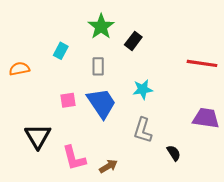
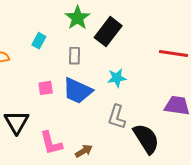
black rectangle: (133, 41) -> (108, 32), size x1.6
blue trapezoid: (101, 103) -> (77, 91), turned 148
black semicircle: (174, 153) -> (146, 139), size x2.0

